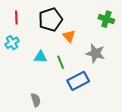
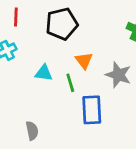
orange triangle: (69, 36) -> (84, 61), moved
blue rectangle: (78, 81) -> (92, 110), turned -70

